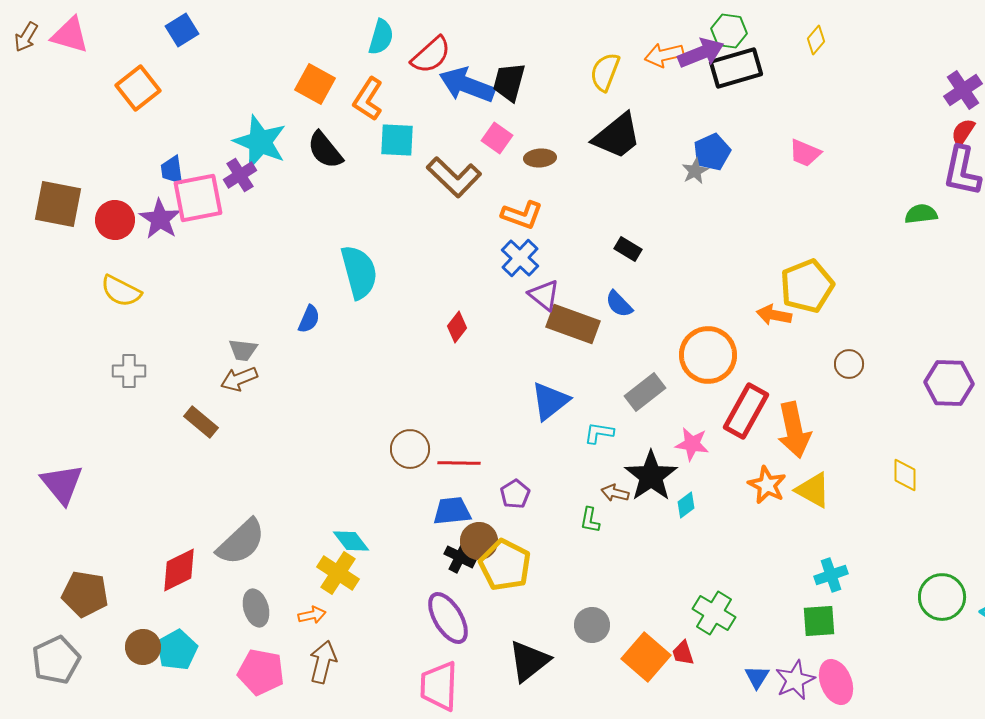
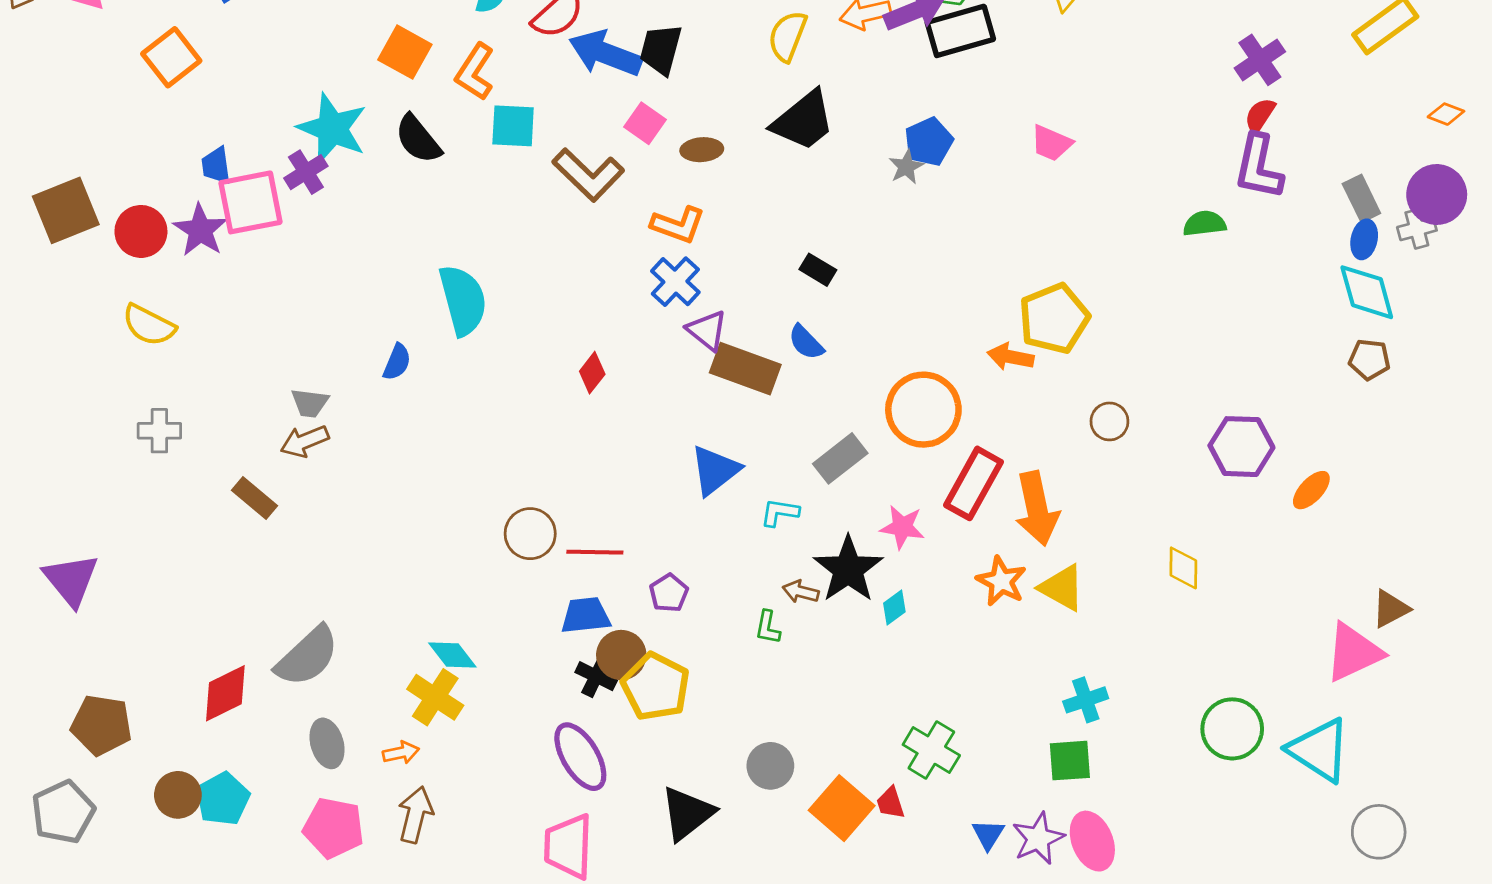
brown square: (58, 204) -> (66, 210), turned -33

